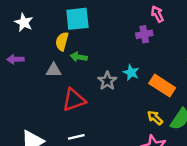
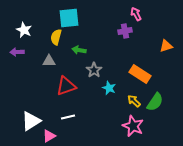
white star: (24, 22) -> (24, 30), moved
green arrow: (79, 57) -> (79, 50), moved
cyan star: (131, 72) -> (109, 88), moved

